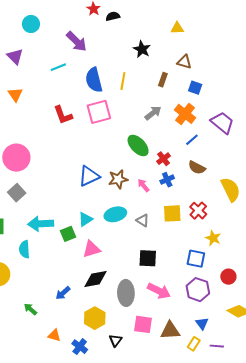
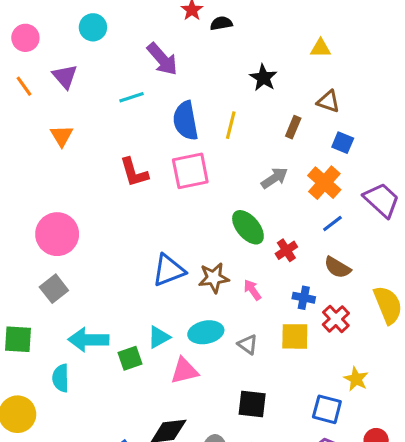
blue cross: (167, 180) -> (304, 298), moved, turned 32
red cross: (198, 211) -> (336, 319), moved
pink triangle: (91, 249) -> (184, 371), moved

